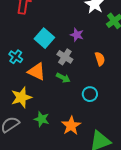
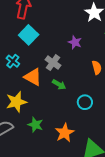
cyan square: (44, 38) -> (29, 35), moved
gray cross: (65, 57) -> (53, 63), moved

